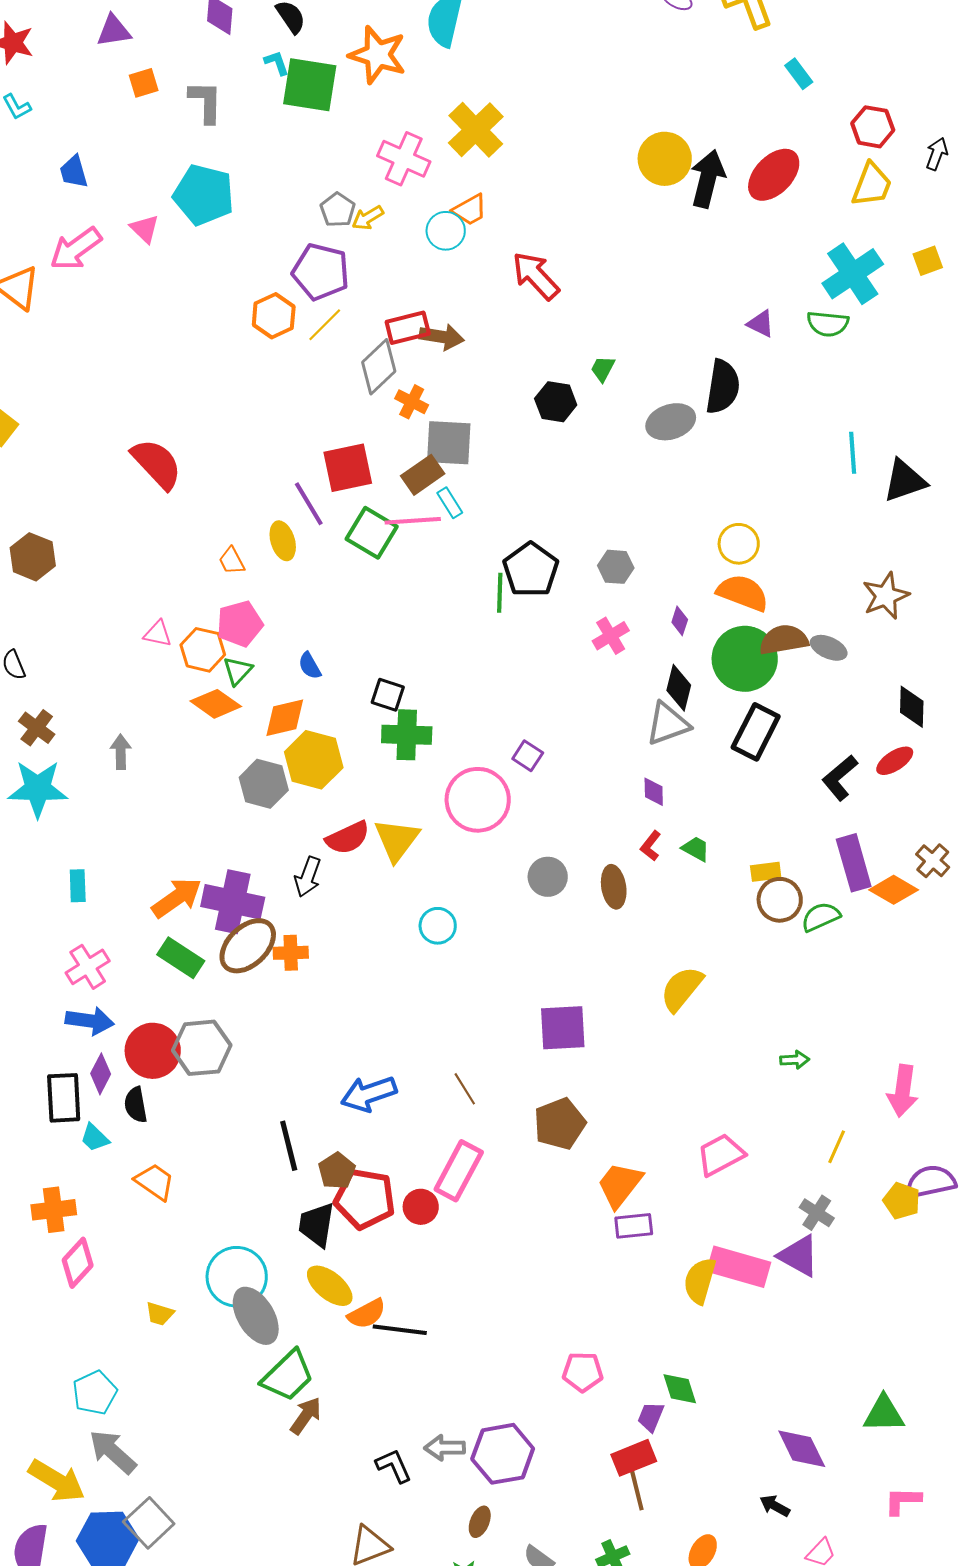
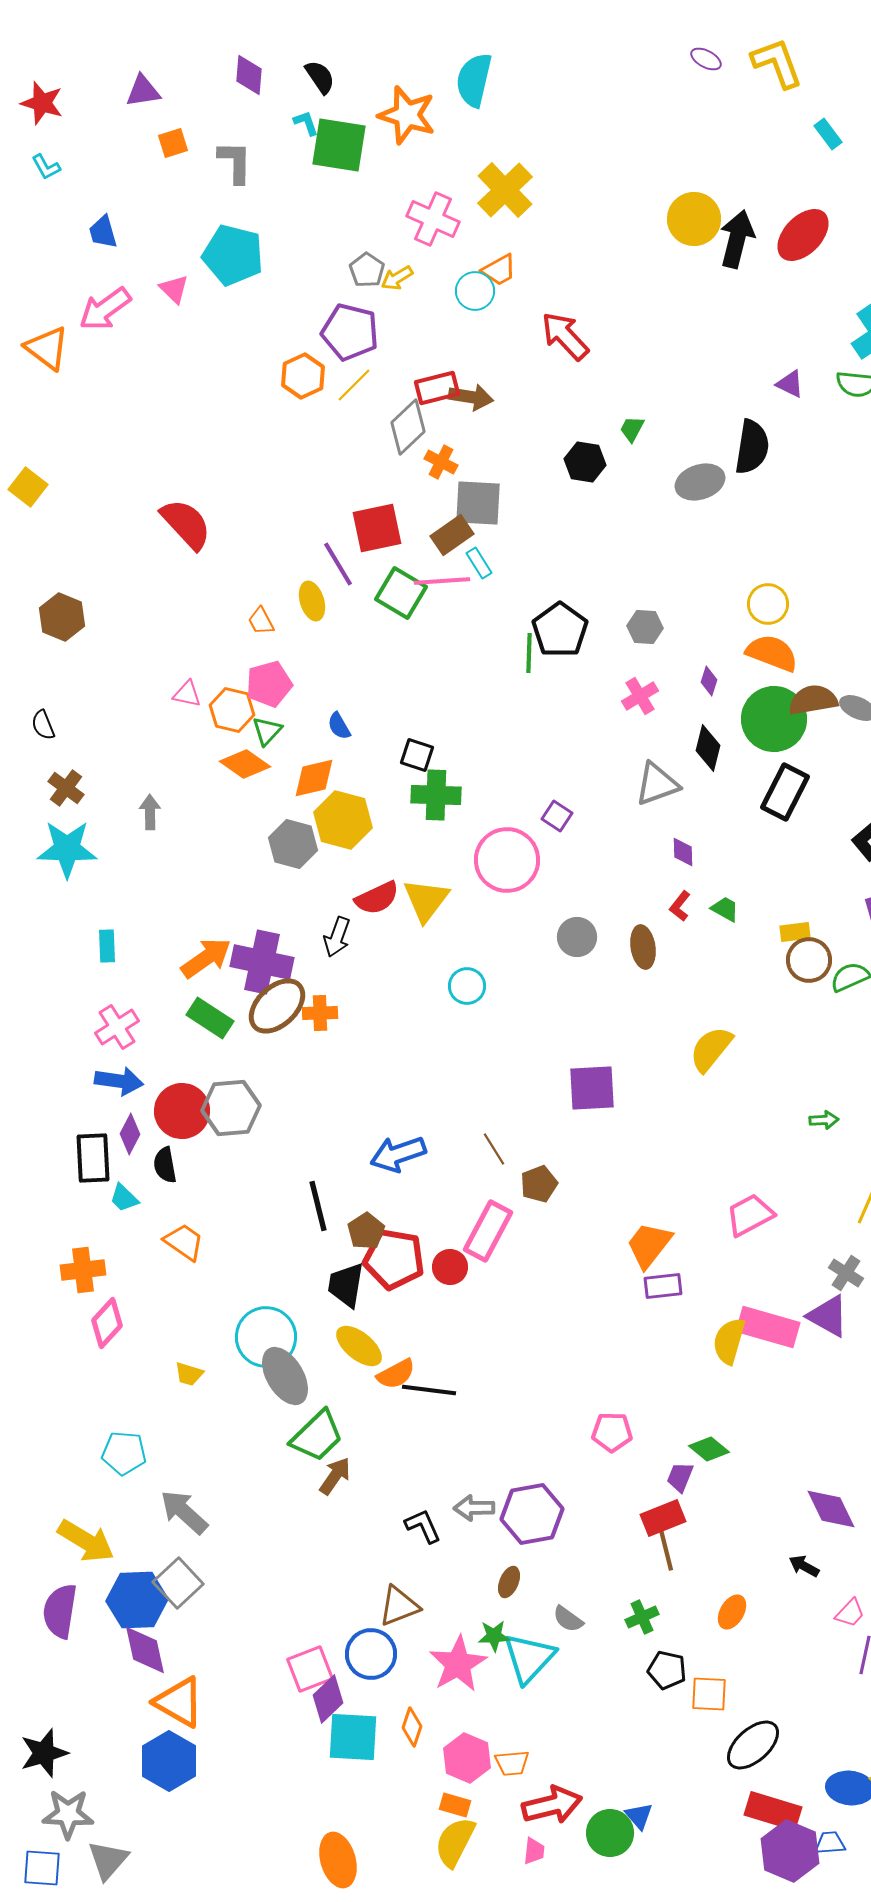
gray triangle: (668, 724) -> (657, 784), moved
brown pentagon: (560, 1124) -> (539, 1184), moved, size x0.7
green diamond: (680, 1389) -> (709, 1449), turned -33
cyan pentagon: (95, 1393) -> (124, 1453), turned 30
gray arrow: (113, 1452) -> (184, 1512), moved

